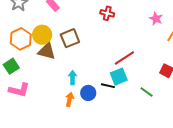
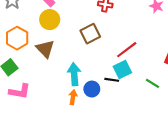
yellow circle: (42, 35) -> (50, 20), moved
brown square: (70, 38) -> (90, 34), moved
brown triangle: (47, 51) -> (45, 49), turned 36
cyan arrow: (73, 78) -> (74, 74), size x1.5

